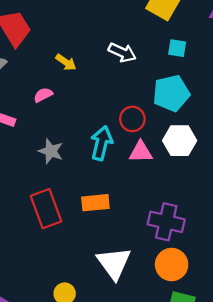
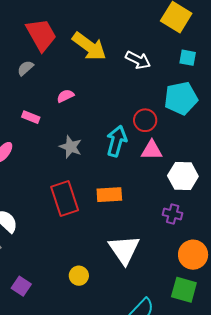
yellow arrow: (66, 62) -> (89, 46), moved, size x1.8
white hexagon: (180, 141) -> (183, 176), moved
purple cross: (166, 222) -> (173, 214), size x0.6
orange circle: (172, 265) -> (193, 255), moved

